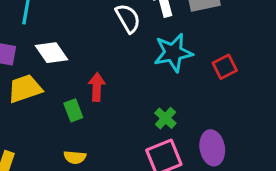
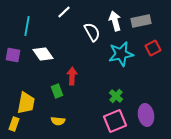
red square: (225, 67) -> (153, 48), moved
yellow trapezoid: (25, 89) -> (26, 103), moved, turned 120

